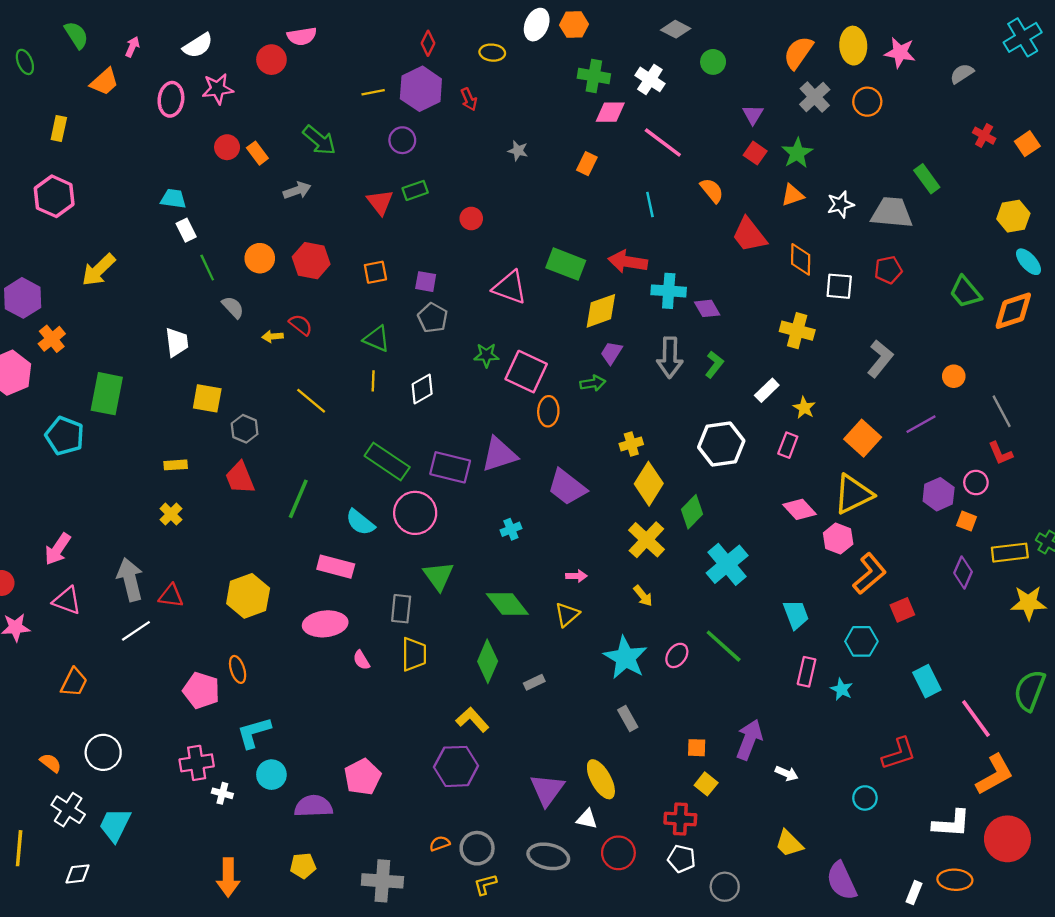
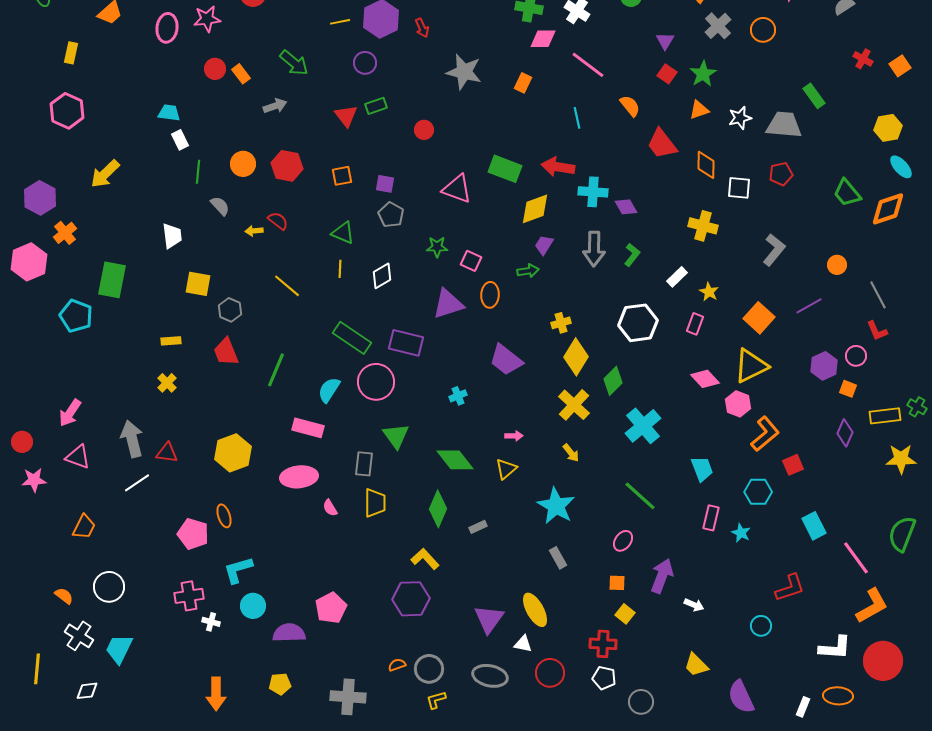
gray star: (518, 151) -> (464, 72), size x2.0
green line: (207, 268) -> (198, 172), turned 30
pink square: (526, 372) -> (471, 261), size x0.6
purple triangle: (499, 454) -> (448, 304), moved
cyan semicircle: (360, 522) -> (329, 390), turned 84
pink ellipse: (677, 655) -> (623, 541), moved

